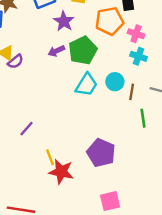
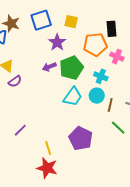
cyan cross: (139, 56) -> (101, 76), moved
purple semicircle: (15, 61) -> (15, 81), moved
green line: (143, 118) -> (118, 128), turned -42
purple pentagon: (101, 153) -> (81, 138), moved
yellow line: (50, 157) -> (48, 148), moved

